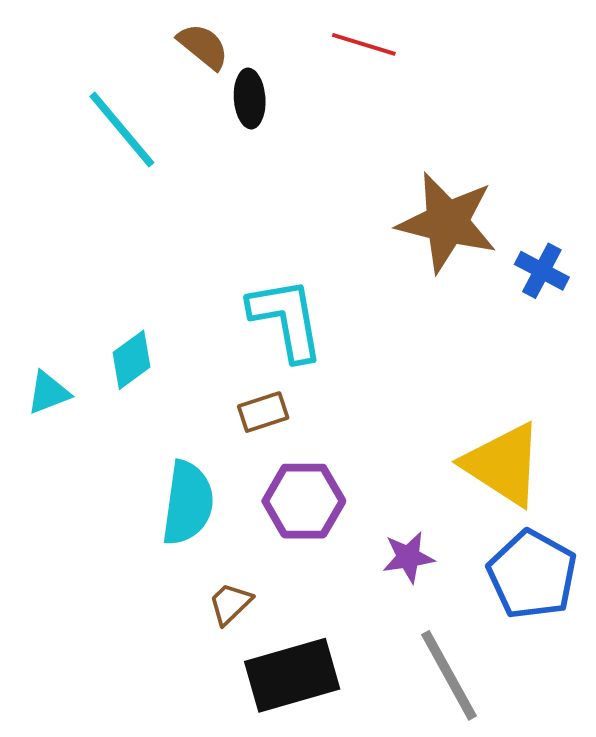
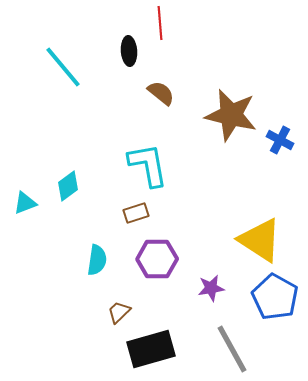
red line: (364, 44) -> (160, 23), moved, turned 68
brown semicircle: (203, 46) -> (161, 93), moved
cyan semicircle: (188, 503) -> (97, 260), size x0.7

